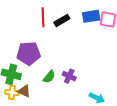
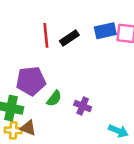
green semicircle: (49, 77) -> (54, 98), moved

